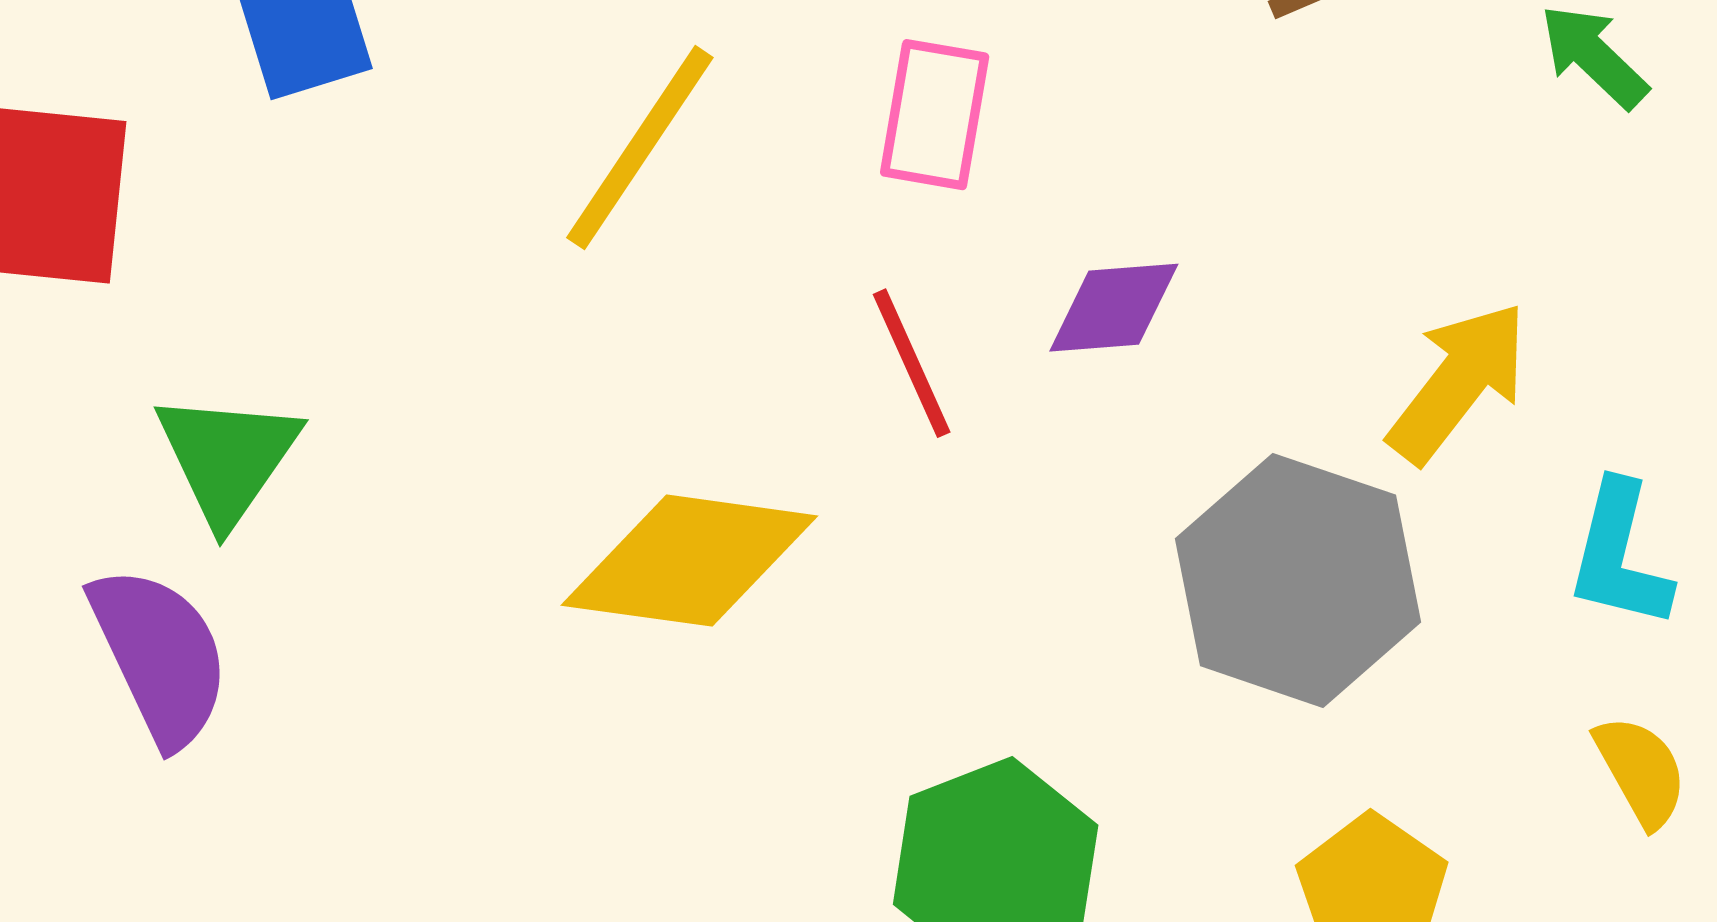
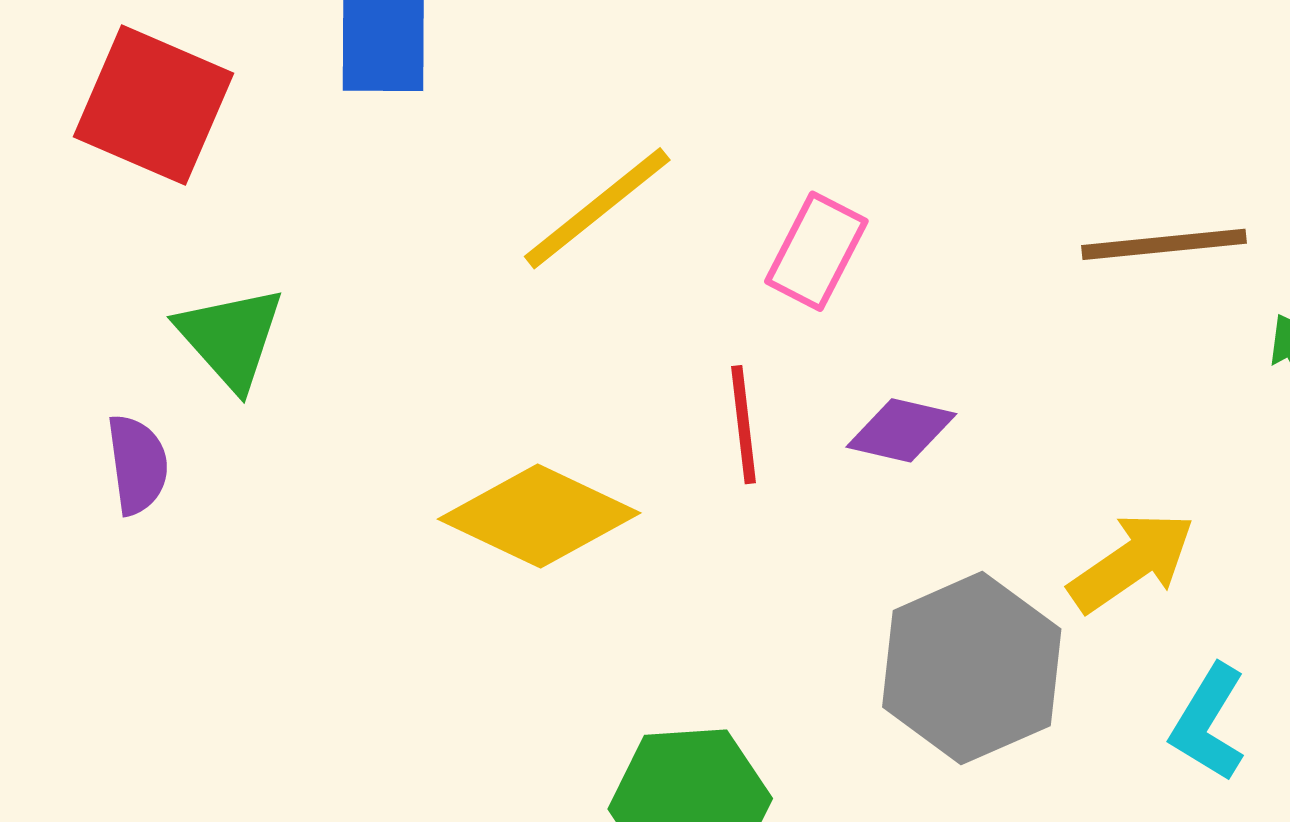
green triangle: (227, 458) -> (231, 338), turned -34
purple semicircle: (160, 656) -> (137, 464), size x0.7

